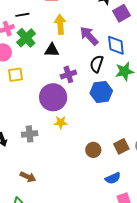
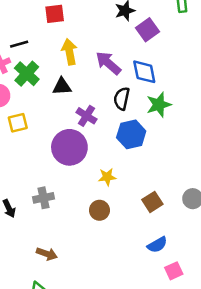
purple cross: (68, 74) -> (86, 116), turned -35
yellow star: (61, 122) -> (107, 177), moved
brown square: (121, 146) -> (152, 202), moved
brown circle: (93, 150) -> (99, 210), moved

